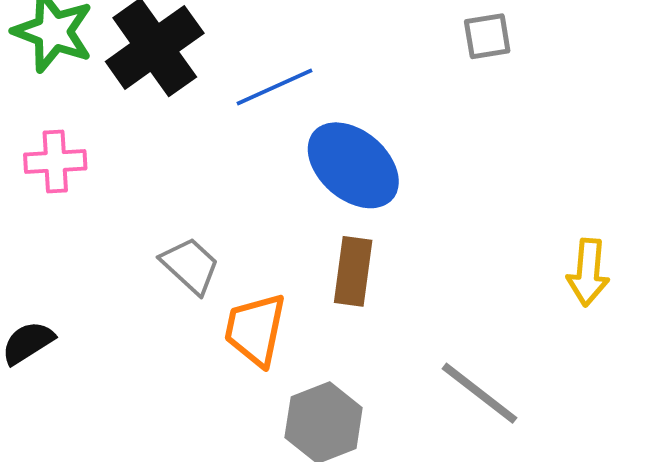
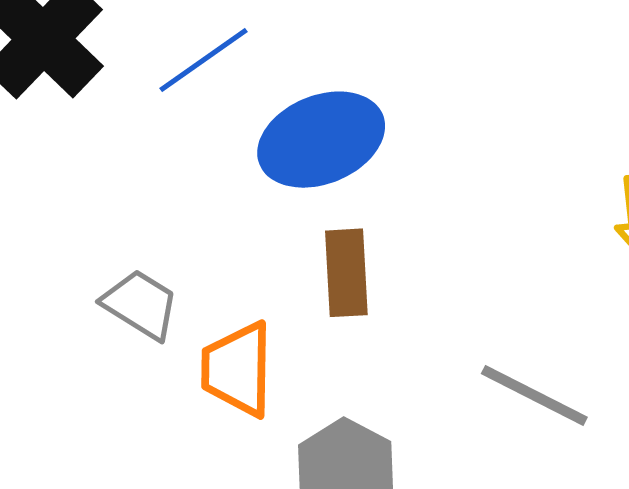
blue ellipse: (353, 165) -> (321, 140), turned -52

